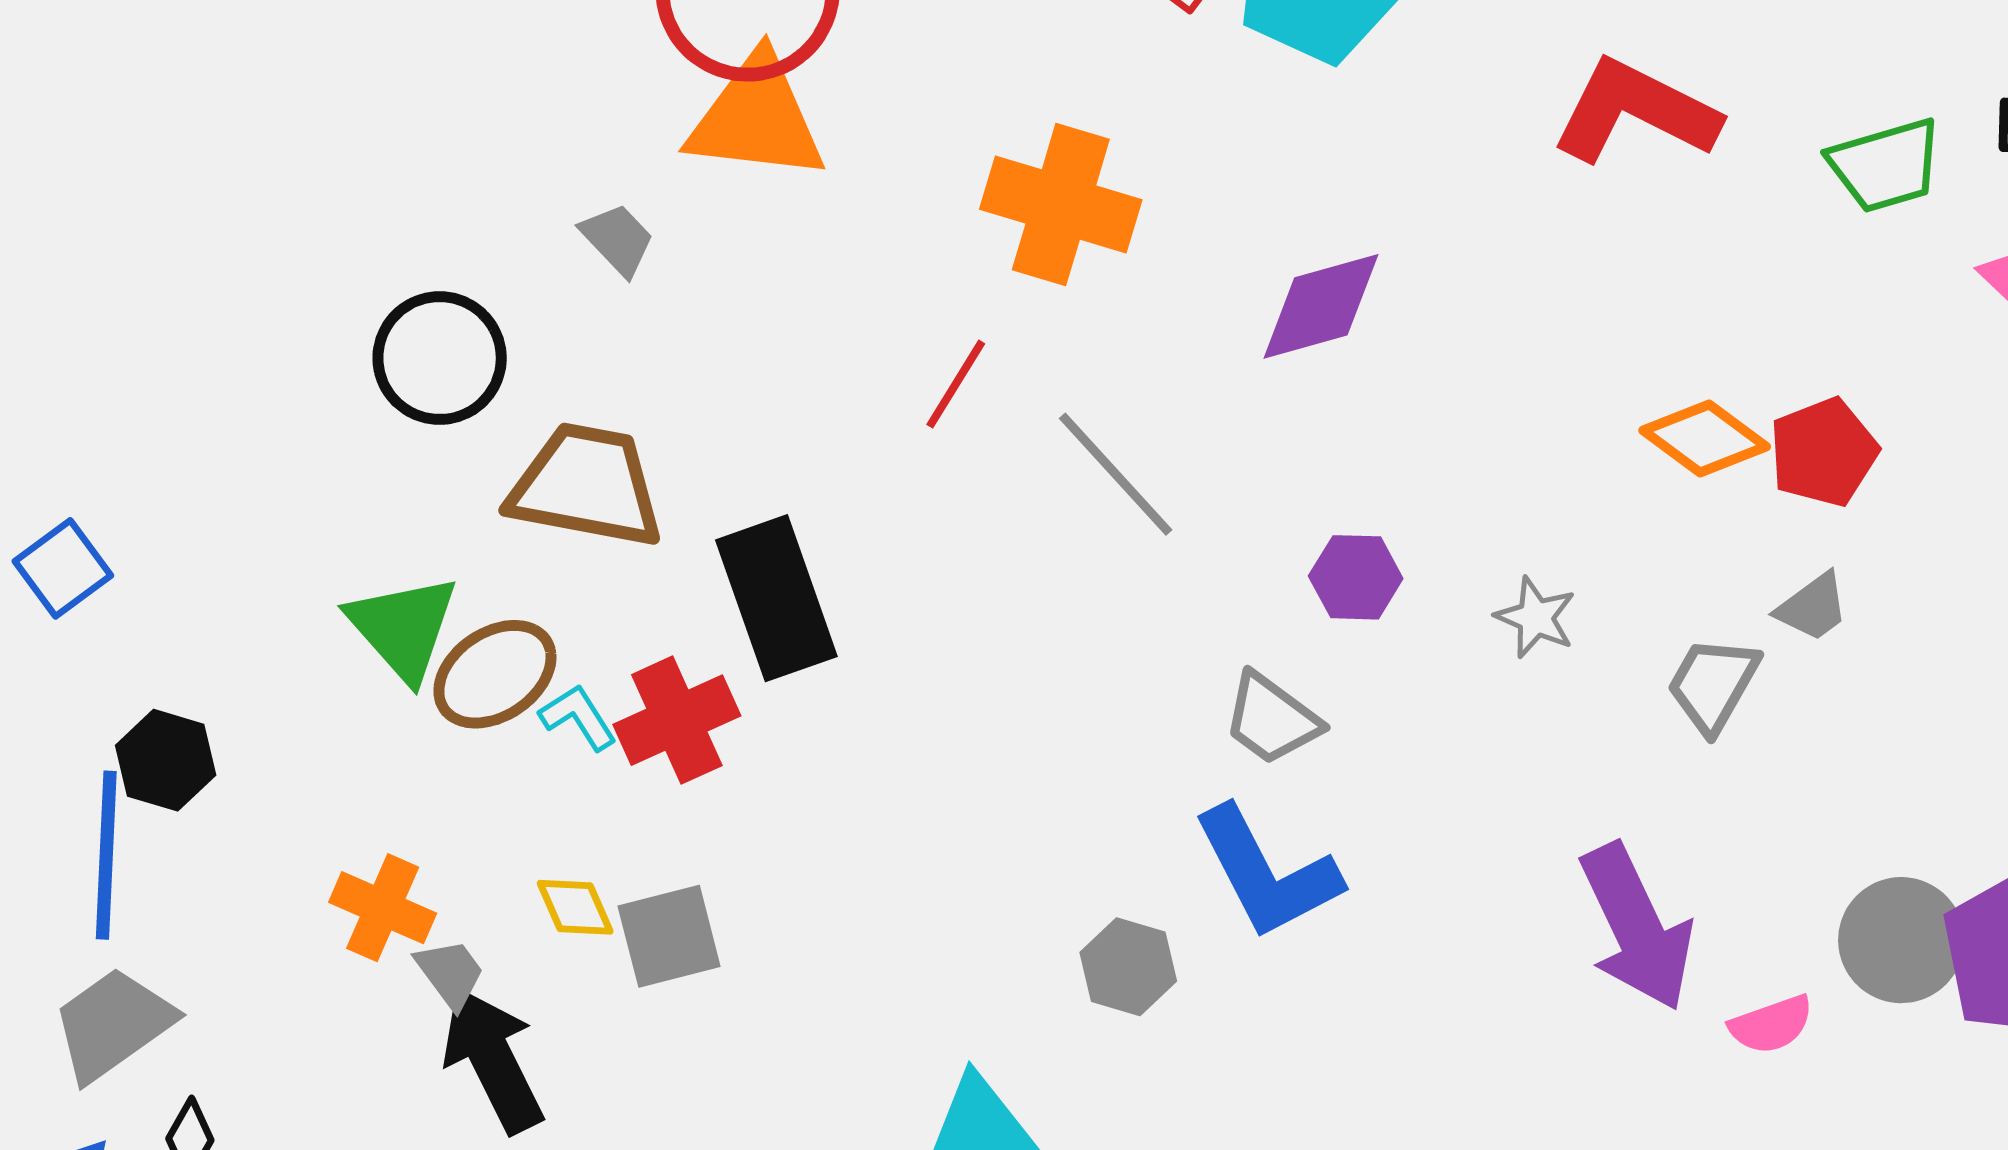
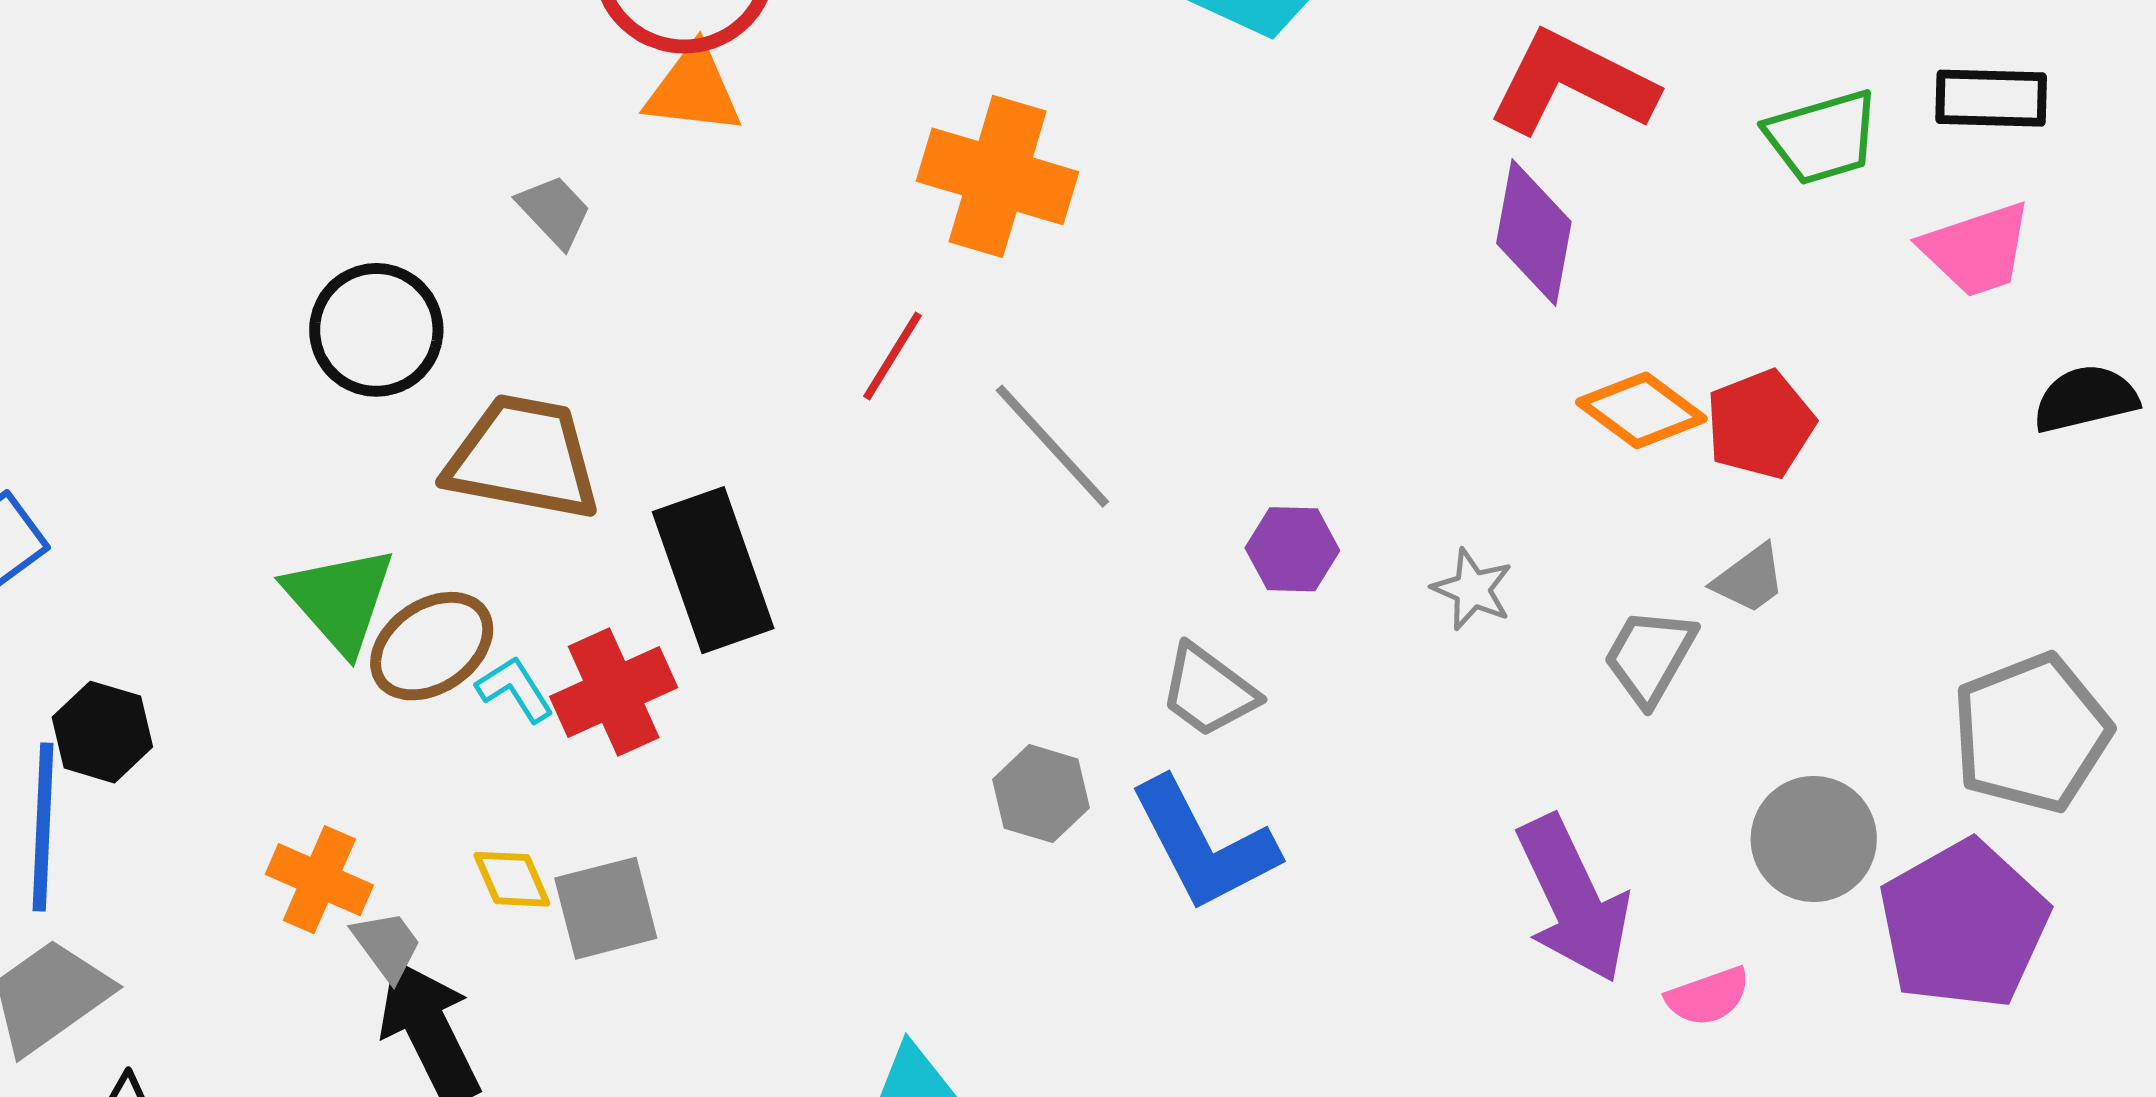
orange triangle: (757, 118) -> (693, 90), size x0.7
purple diamond: (1321, 306) -> (1534, 233), moved, turned -64
gray circle: (1901, 940) -> (1814, 839), moved
gray hexagon: (1128, 967) -> (1041, 794), moved

